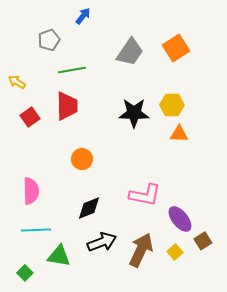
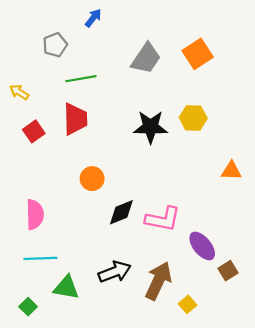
orange triangle: (179, 134) -> (231, 171), moved
black diamond: (89, 208) -> (121, 212), moved
yellow square: (175, 252) -> (188, 304), moved

